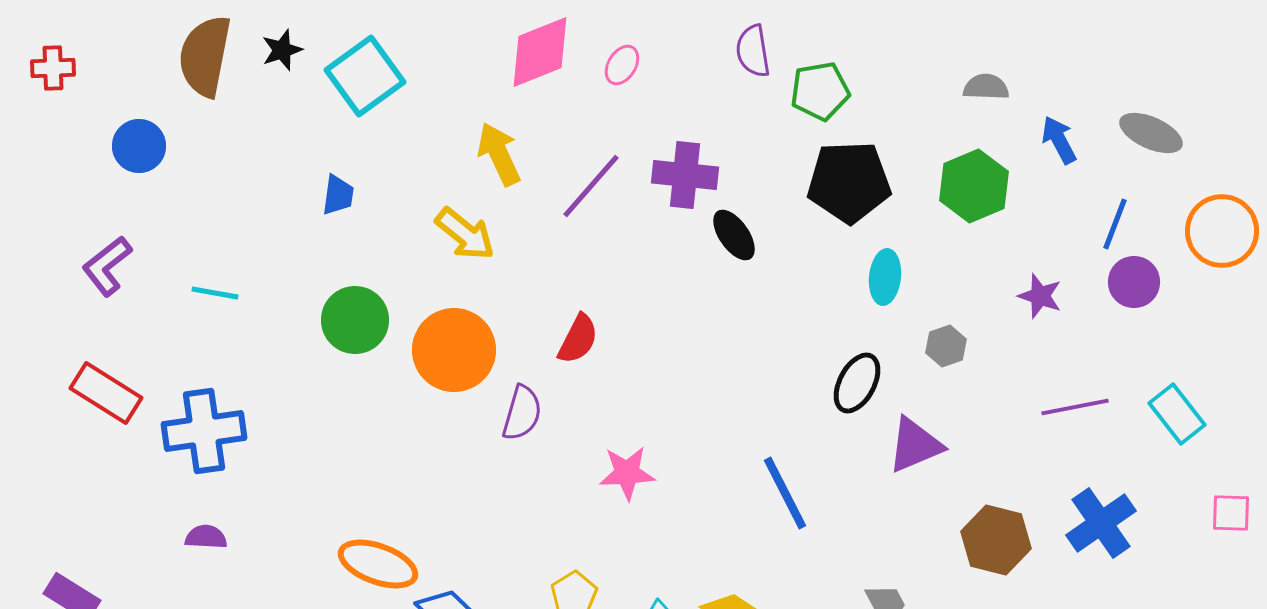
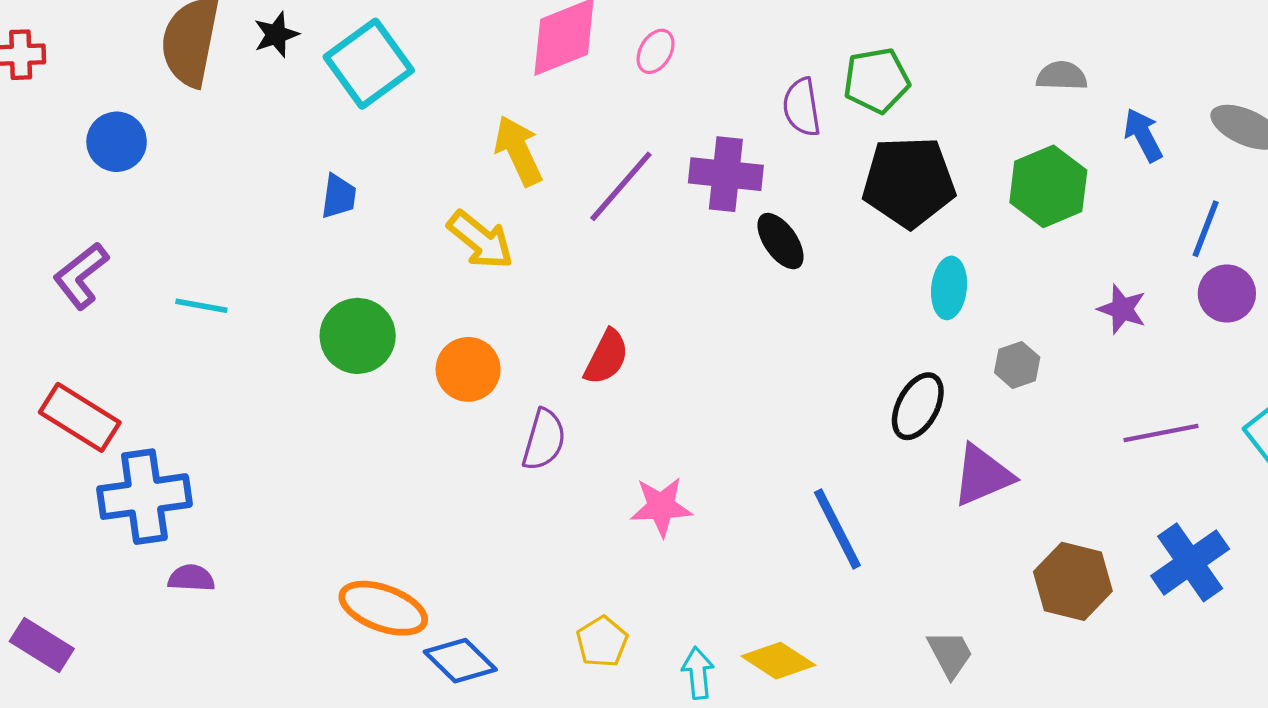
purple semicircle: (753, 51) -> (802, 107), moved
orange circle: (454, 350) -> (468, 369), size x0.7
blue cross: (204, 431) -> (144, 497), moved

